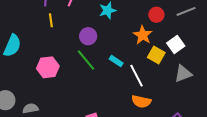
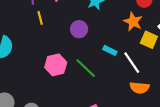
green line: (86, 60) -> (86, 68), moved
pink hexagon: (48, 67) -> (56, 65), moved

